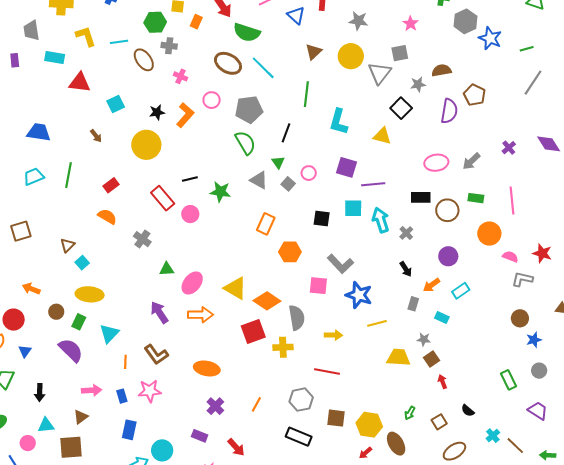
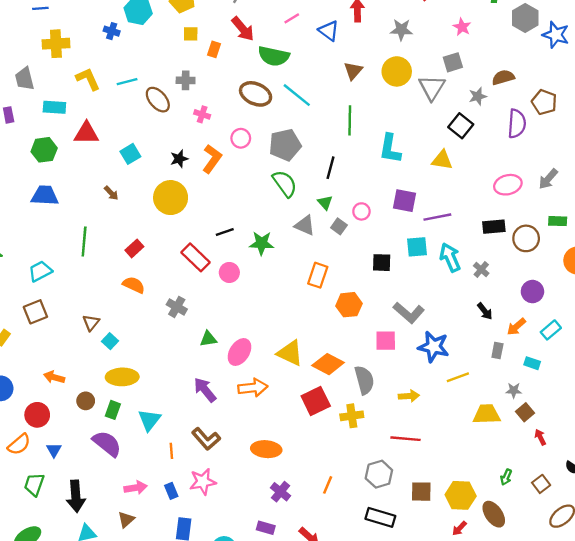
green hexagon: (155, 22) -> (44, 150), moved
cyan trapezoid: (34, 177) -> (40, 271), moved
black arrow: (40, 392) -> (76, 496), size x1.5

